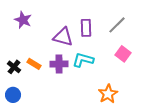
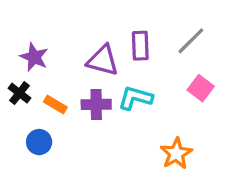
purple star: (23, 20) -> (34, 57), moved
black cross: (14, 67) -> (19, 93), moved
blue circle: (13, 95) -> (39, 142), moved

